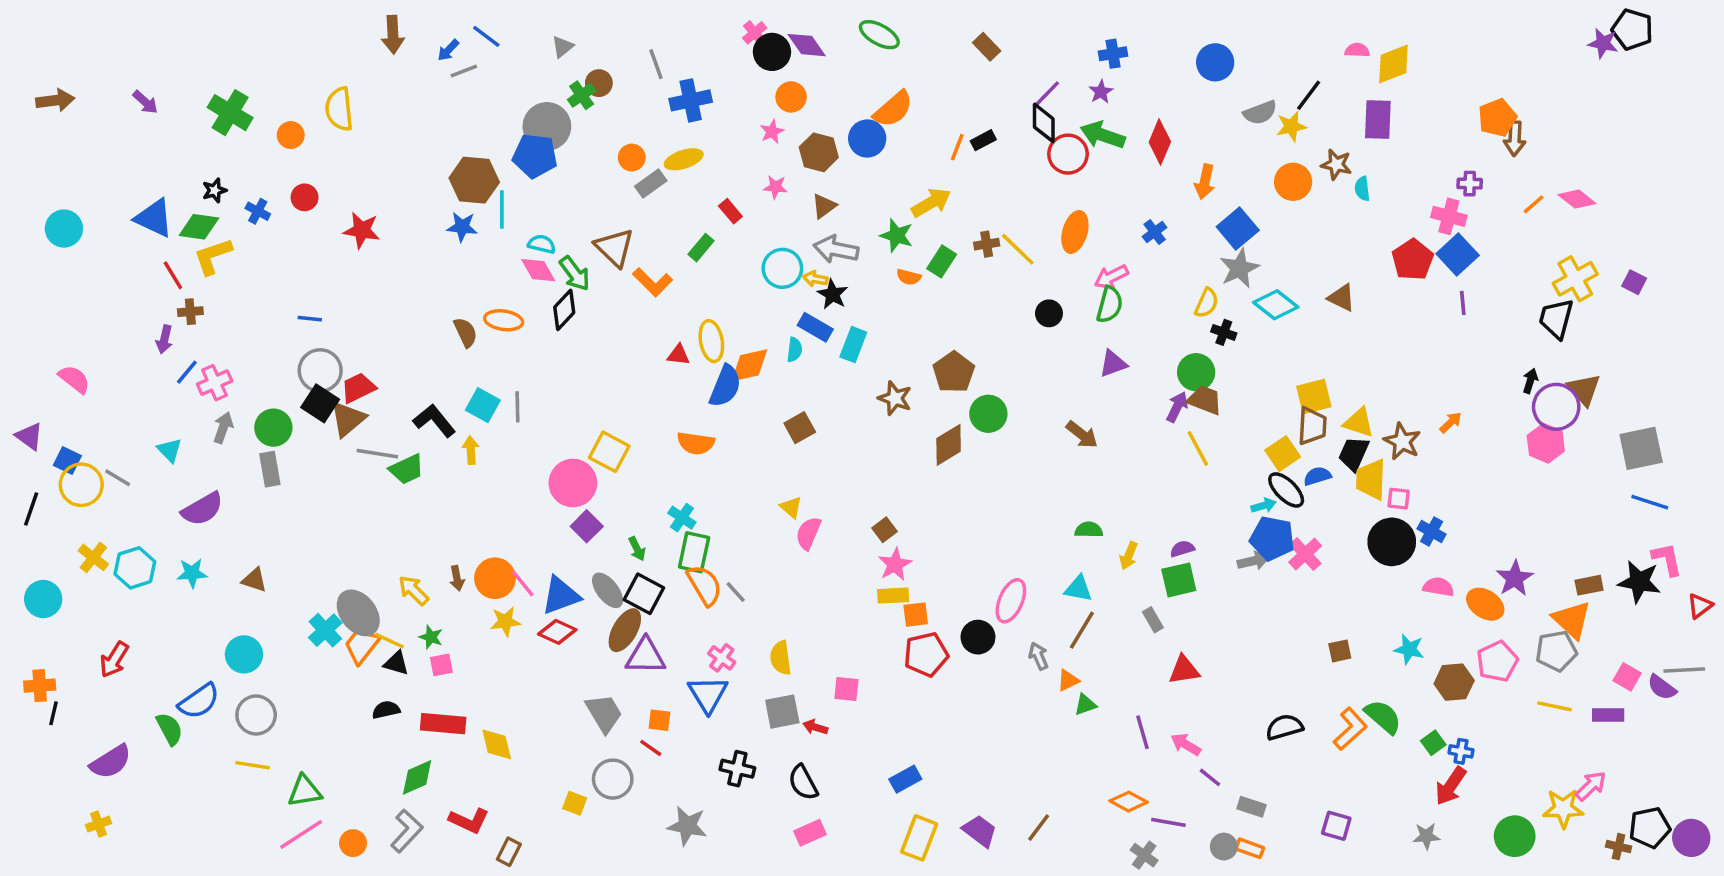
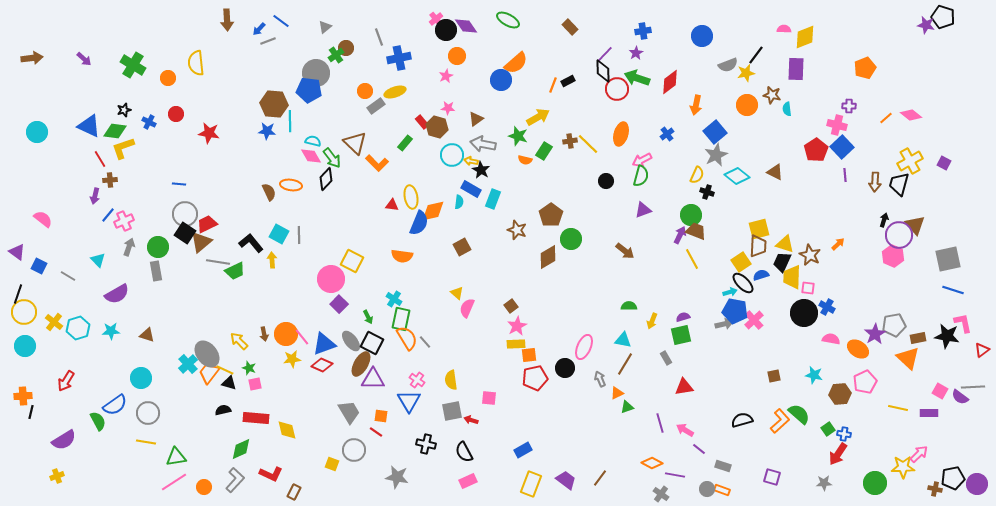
brown arrow: (1515, 139) -> (875, 182), moved
red diamond: (1160, 142) -> (670, 82), turned 30
brown hexagon: (819, 152) -> (437, 127), moved
yellow circle: (81, 485) -> (24, 312), moved
gray pentagon: (1556, 651) -> (894, 325), moved

